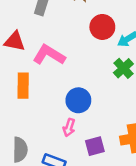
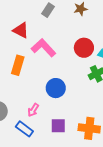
red circle: (102, 27) -> (84, 48), moved
pink arrow: (69, 128) -> (33, 110), moved

